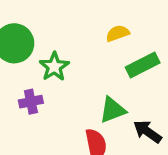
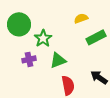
green triangle: (113, 110) -> (58, 60), moved

